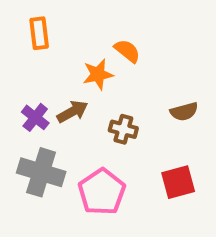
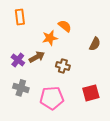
brown semicircle: (184, 112) -> (95, 44), moved, turned -48
gray cross: (41, 172) -> (21, 88), size x0.7
pink pentagon: (102, 192) -> (52, 98), turned 30

